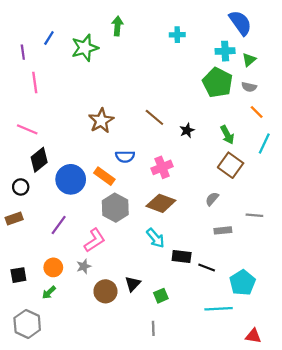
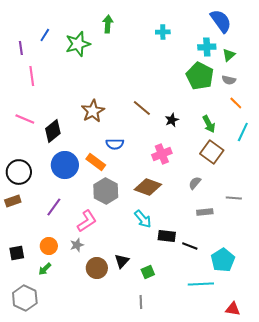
black diamond: (39, 160) -> (53, 131), moved
pink cross: (162, 167) -> (162, 154), moved
black circle: (21, 187) -> (19, 172), size x1.6

